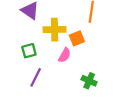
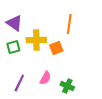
green square: (29, 51) -> (13, 47), moved
pink semicircle: (65, 55) -> (45, 78), moved

